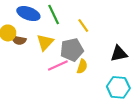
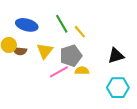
green line: (54, 15) -> (62, 24), moved
yellow semicircle: (82, 66) -> (82, 71), turned -104

